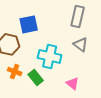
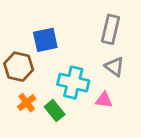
orange cross: (15, 71) -> (27, 103), turned 32
pink triangle: (73, 83) -> (104, 100), moved, turned -32

